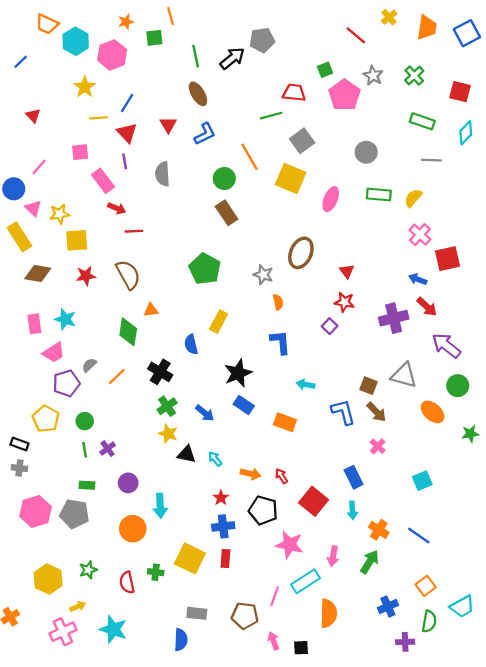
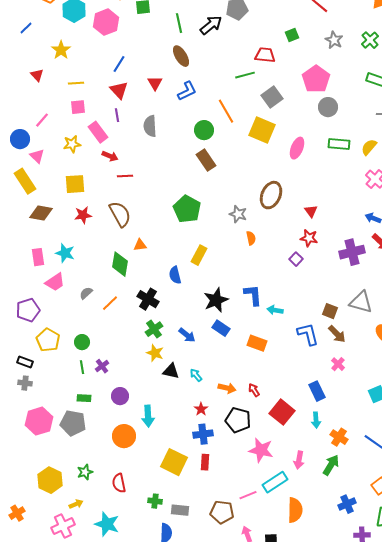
yellow star: (85, 87) -> (61, 50), moved
pink pentagon: (344, 95) -> (316, 79), moved
yellow line: (98, 118) -> (76, 83), moved
yellow star: (60, 214) -> (72, 144), moved
blue L-shape: (280, 342) -> (253, 295), moved
purple pentagon: (66, 383) -> (28, 310), moved
green cross: (156, 572) -> (155, 501), moved
pink line: (275, 596) -> (248, 495), turned 48

